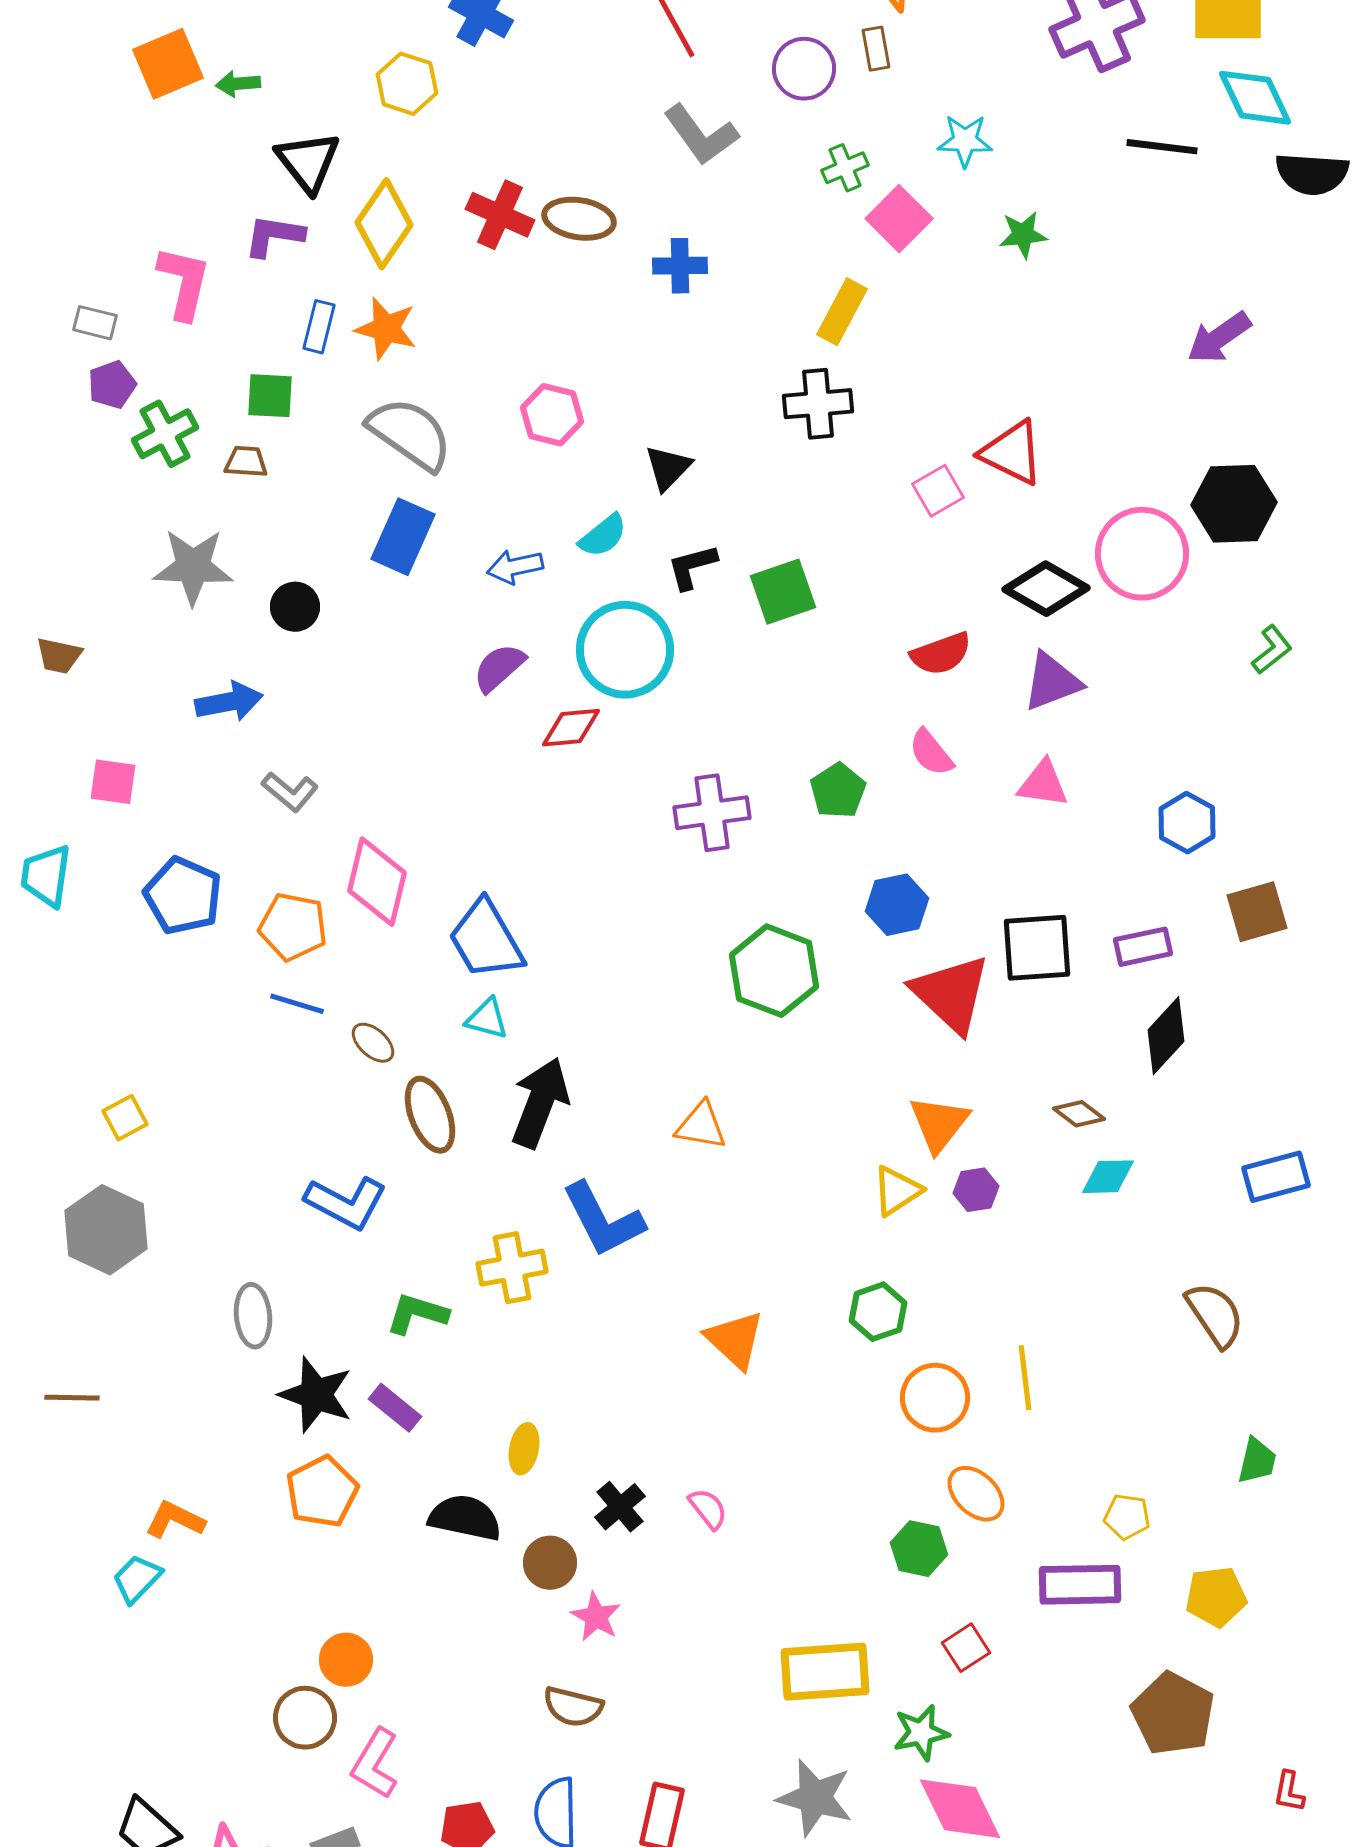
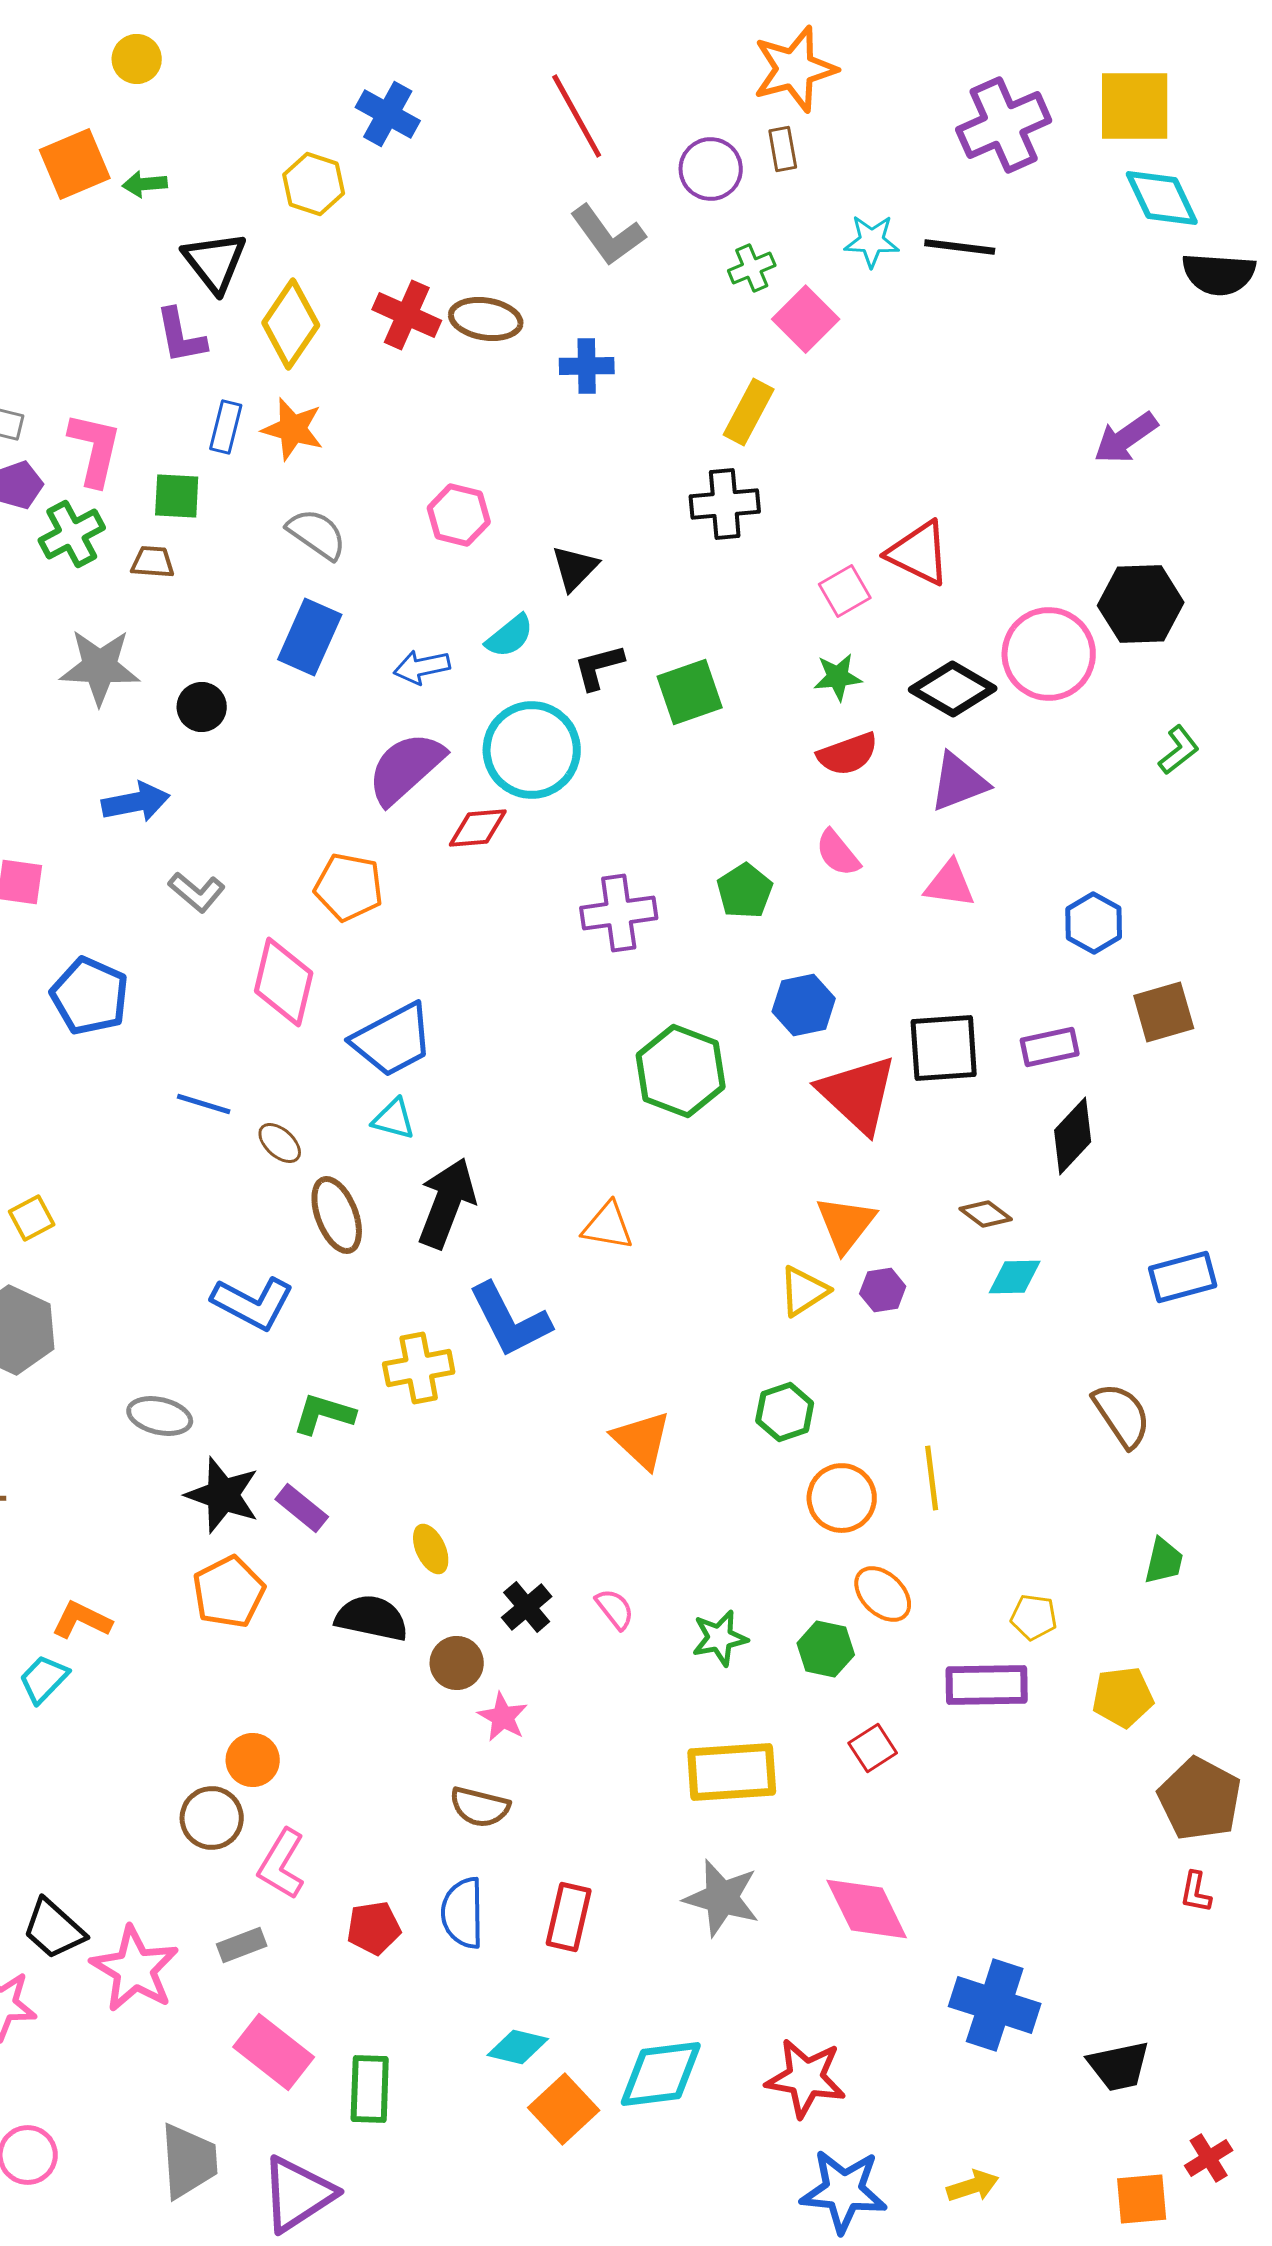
black line: (1162, 147) -> (960, 247), moved
green star: (1023, 235) -> (838, 677), moved
purple L-shape: (274, 236) -> (181, 336), turned -110
pink L-shape: (184, 283) -> (95, 449), moved
gray semicircle: (410, 434) -> (317, 534), size x0.7
purple semicircle: (499, 668) -> (406, 768), size x1.5
orange pentagon: (293, 927) -> (349, 887), moved
blue trapezoid: (486, 940) -> (393, 1040), turned -88
gray ellipse: (253, 1316) -> (160, 1416), turned -72
yellow ellipse: (524, 1449) -> (431, 1549), turned -36
brown pentagon: (1173, 1714) -> (1200, 1799), moved
green star: (921, 1733) -> (720, 1638), moved

